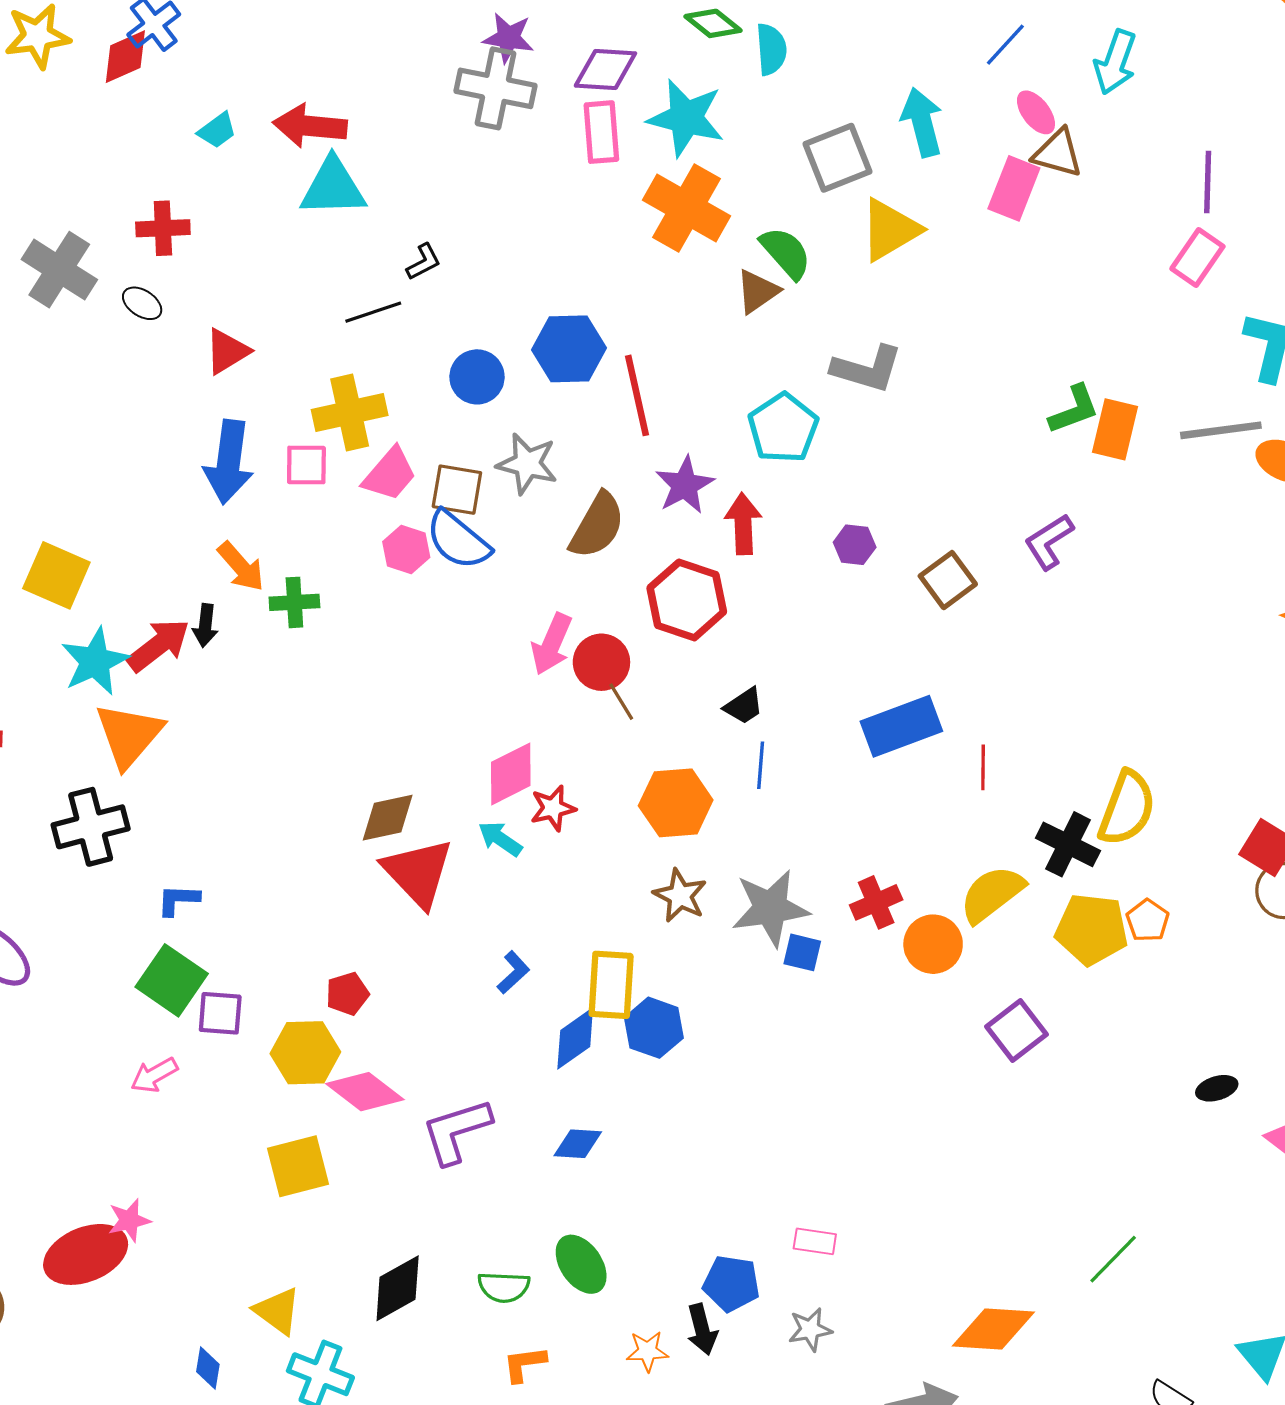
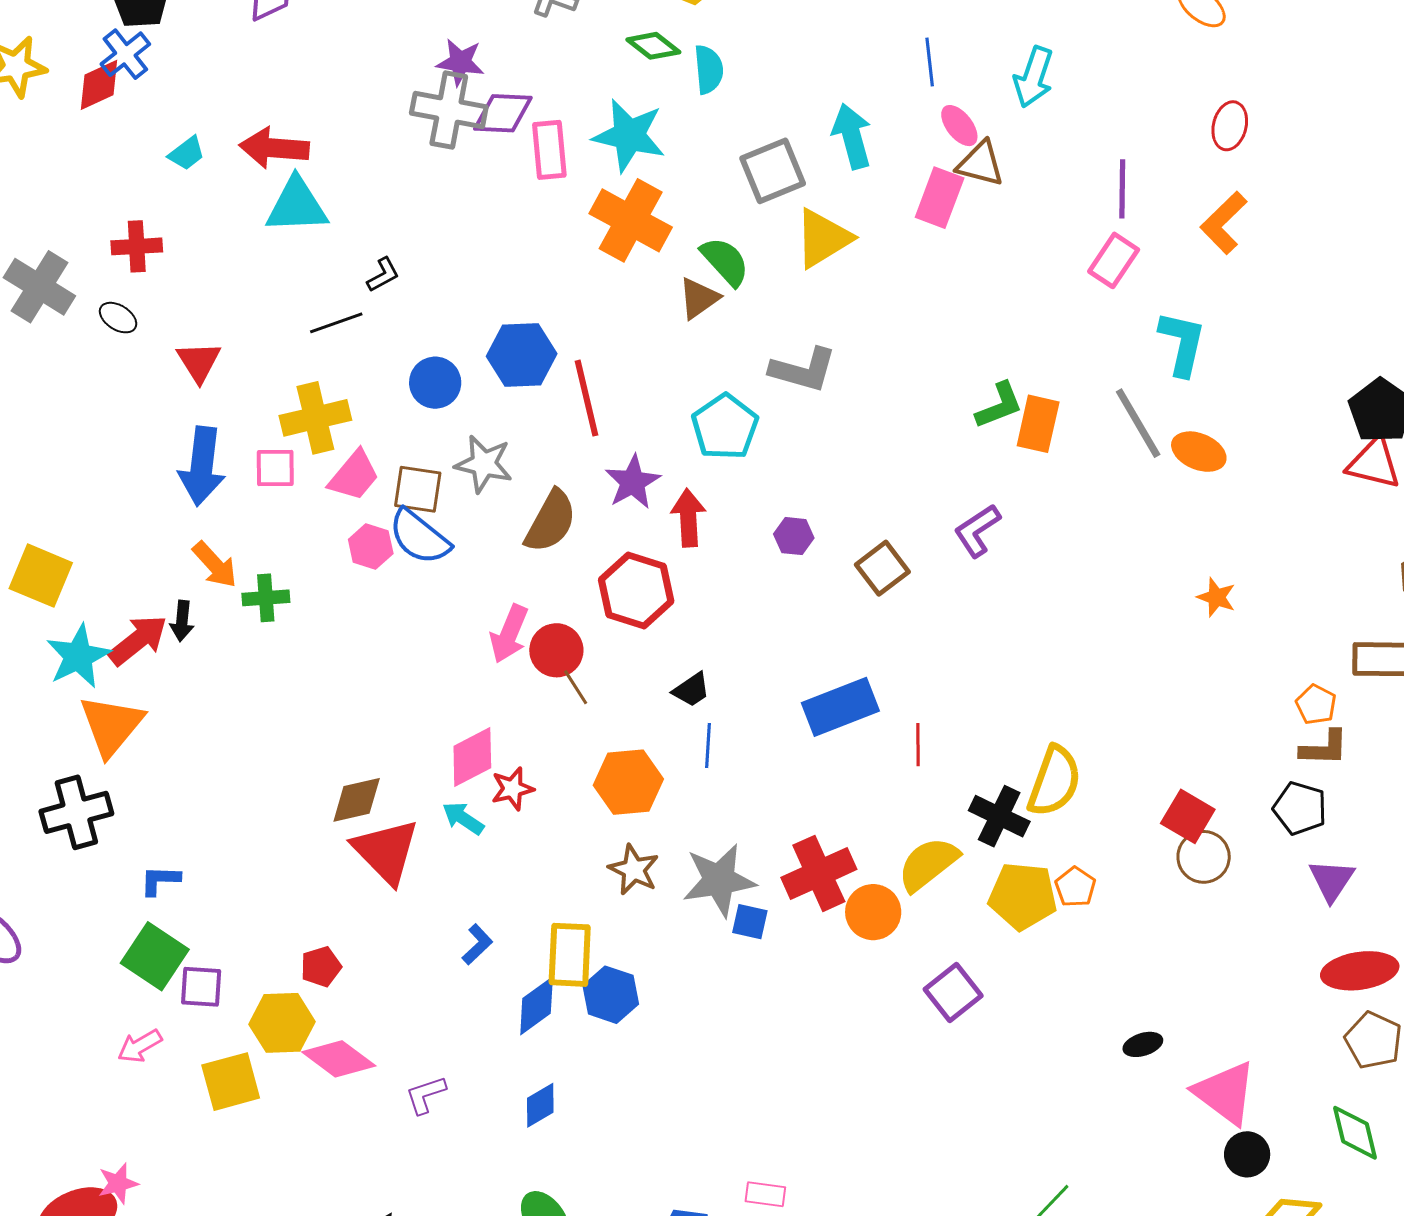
blue line: (1005, 45) -> (930, 62), turned -48
purple diamond: (605, 69) -> (503, 113), moved
red triangle: (227, 351) -> (199, 362), turned -30
gray line: (1221, 430) -> (1138, 423), turned 68
red cross: (876, 902) -> (819, 873), size x1.5
purple L-shape: (456, 1131) -> (426, 1095), size x0.6
blue diamond: (578, 1144) -> (540, 1105), turned -33
yellow square: (298, 1166) -> (231, 1082), moved

